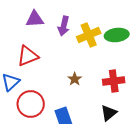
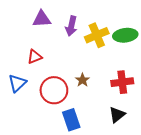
red triangle: (28, 56) -> (35, 57), size x0.7
red circle: (31, 104) -> (54, 90), moved

